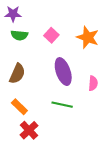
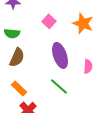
green semicircle: (19, 35) -> (12, 33), moved
green line: (62, 105) -> (59, 86), turned 30

